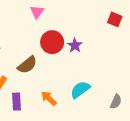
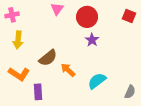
red circle: (52, 42) -> (87, 17), moved
orange arrow: (49, 98) -> (68, 70), moved

